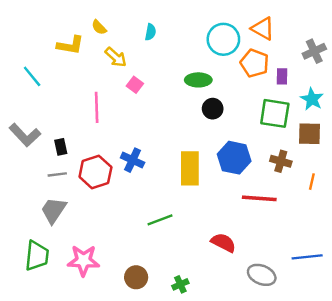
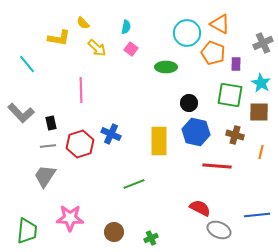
pink square: (135, 85) -> (131, 49), moved
black circle: (213, 109) -> (189, 103), moved
red semicircle: (223, 243) -> (200, 208), moved
green trapezoid: (37, 256) -> (27, 231), moved

